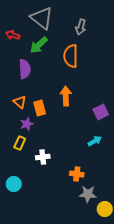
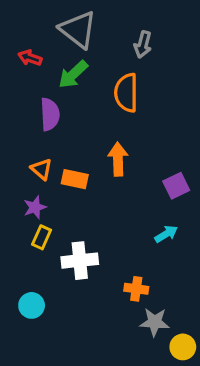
orange rectangle: (40, 108) -> (75, 179), turned -63
purple star: (27, 124) -> (35, 207), moved
white cross: (43, 157) -> (80, 261), size x1.5

